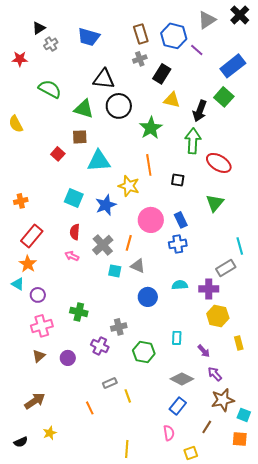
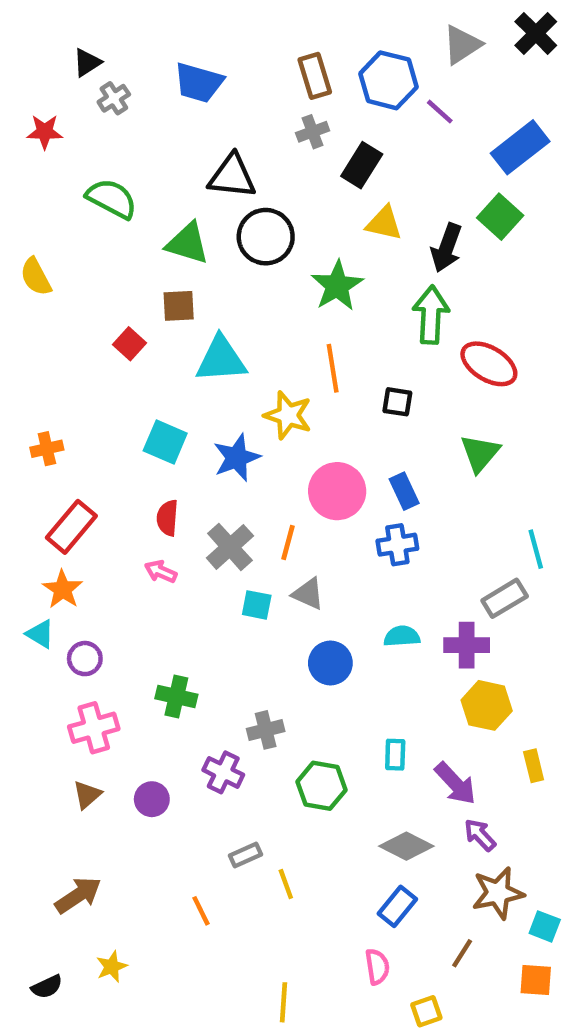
purple arrow: (204, 351) -> (455, 784), size x1.5

